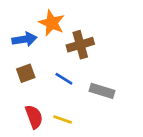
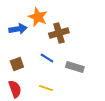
brown square: (26, 73) -> (17, 64), moved
red semicircle: (34, 117) -> (15, 89), moved

